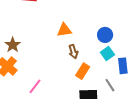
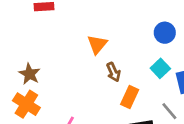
orange triangle: (64, 30) -> (97, 44), turned -35
blue circle: (105, 35) -> (165, 33), moved

